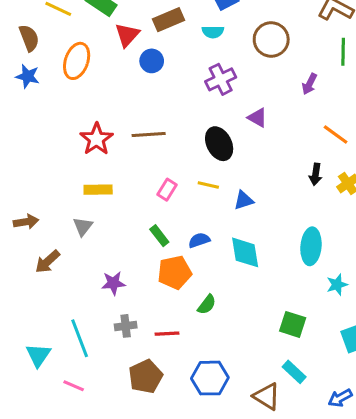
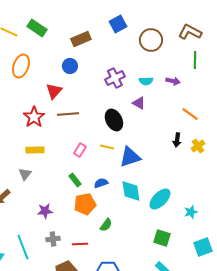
cyan semicircle: (213, 32) -> (146, 81), moved
red triangle: (127, 35) -> (54, 91), moved
brown circle: (271, 39) -> (151, 40), moved
purple arrow: (309, 84) -> (173, 81), turned -104
blue triangle: (244, 200) -> (130, 157), size x1.6
cyan ellipse: (311, 246) -> (160, 199), moved, turned 40

